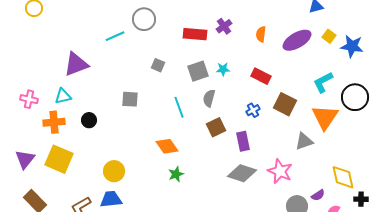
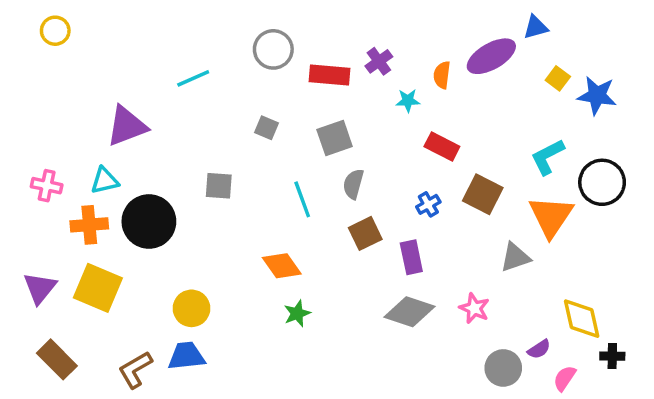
gray circle: (144, 19) -> (273, 49), moved
purple ellipse: (297, 40) -> (491, 56), moved
cyan star: (223, 69) -> (408, 101), moved
black circle: (89, 120) -> (149, 221), size x2.0
pink star: (280, 171) -> (474, 308), size x0.7

